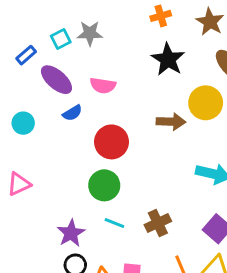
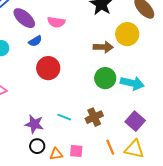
red circle: (112, 142) -> (48, 68), moved
green circle: (104, 185) -> (105, 78), moved
purple star: (71, 233) -> (34, 124), turned -30

